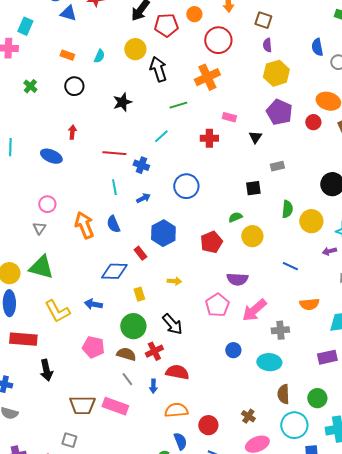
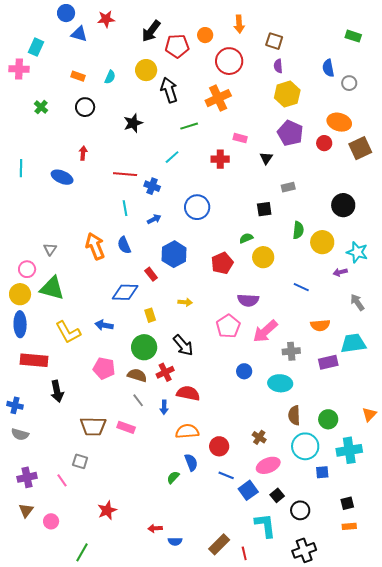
pink circle: (47, 204) -> (27, 269), moved
purple rectangle: (327, 357) -> (328, 362), moved
pink rectangle: (115, 406) -> (126, 427), size x0.7

